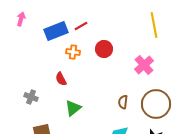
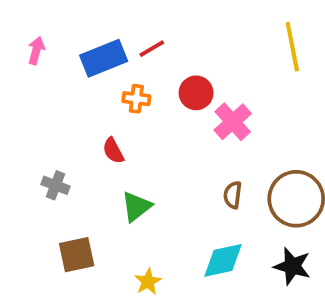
pink arrow: (21, 19) -> (36, 51), moved
pink cross: (144, 65) -> (233, 122), moved

